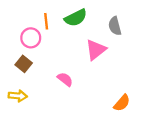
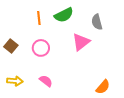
pink circle: (31, 38) -> (41, 48), moved
brown square: (24, 64) -> (11, 46), moved
pink semicircle: (65, 79) -> (46, 81), moved

